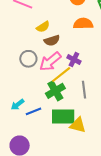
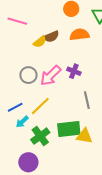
brown semicircle: (52, 40) -> (51, 37), moved
yellow line: (61, 75) -> (40, 106), moved
green cross: (55, 91) -> (40, 136), moved
blue line: (34, 111) -> (15, 107), moved

